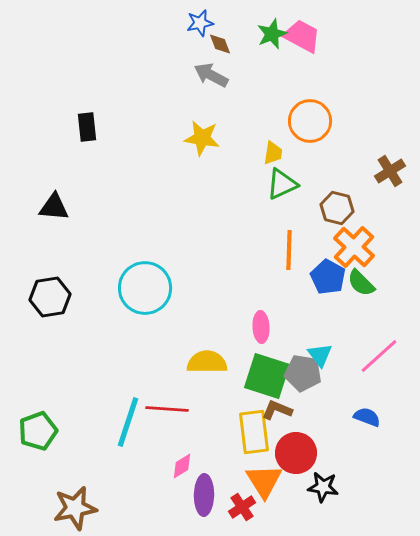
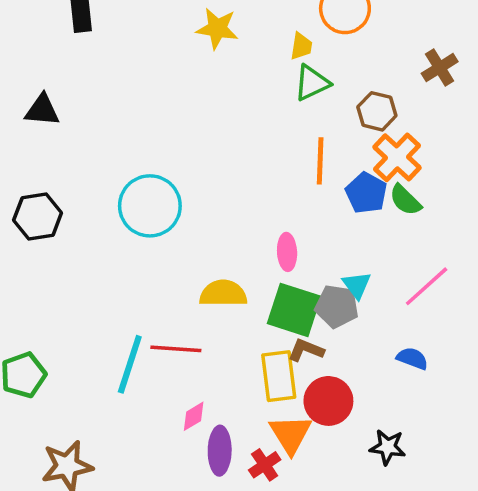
black star: (323, 487) -> (388, 447), moved

